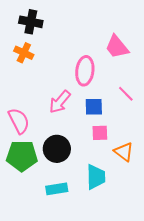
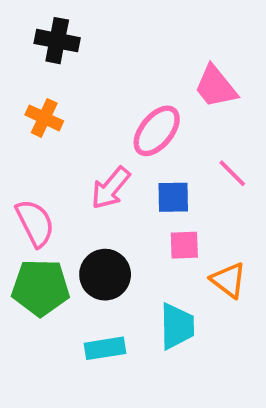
orange cross: (24, 53) -> (44, 118), moved
pink ellipse: (85, 71) -> (157, 131), turned 32

